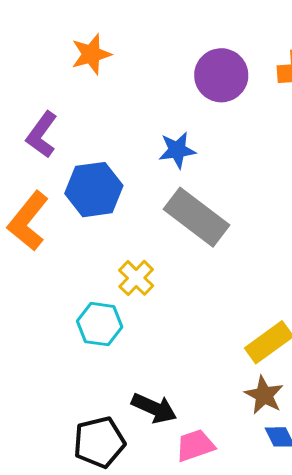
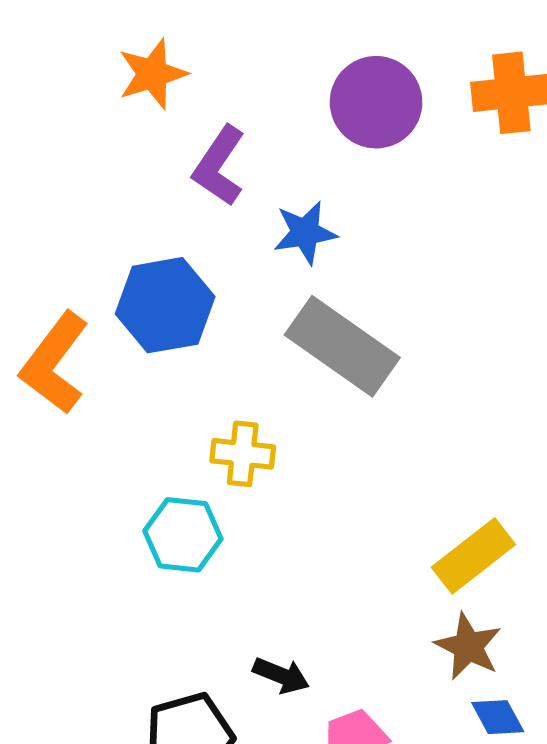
purple L-shape: (42, 135) -> (219, 166), moved
yellow cross: (136, 278) -> (243, 454), turned -36
black arrow: (154, 408) -> (281, 675), size x0.7

